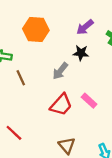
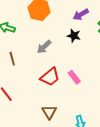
gray arrow: (60, 71) -> (44, 47), moved
brown line: (21, 78) -> (12, 59), moved

